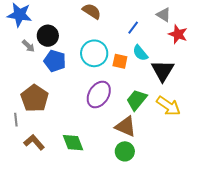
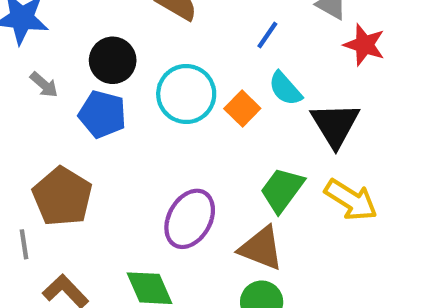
black circle: (48, 36) -> (113, 60), moved
orange square: (120, 61) -> (242, 108), turned 35
purple ellipse: (99, 94) -> (190, 219), moved

